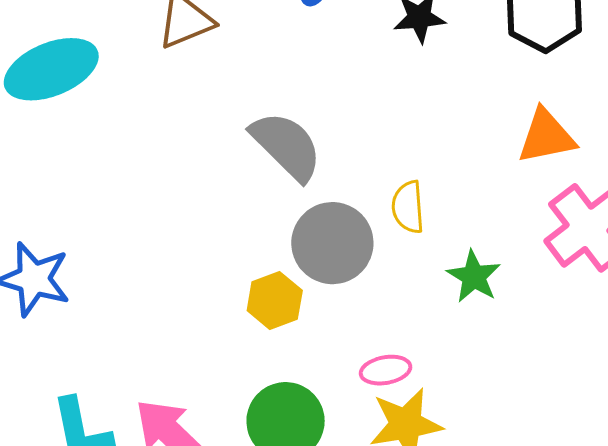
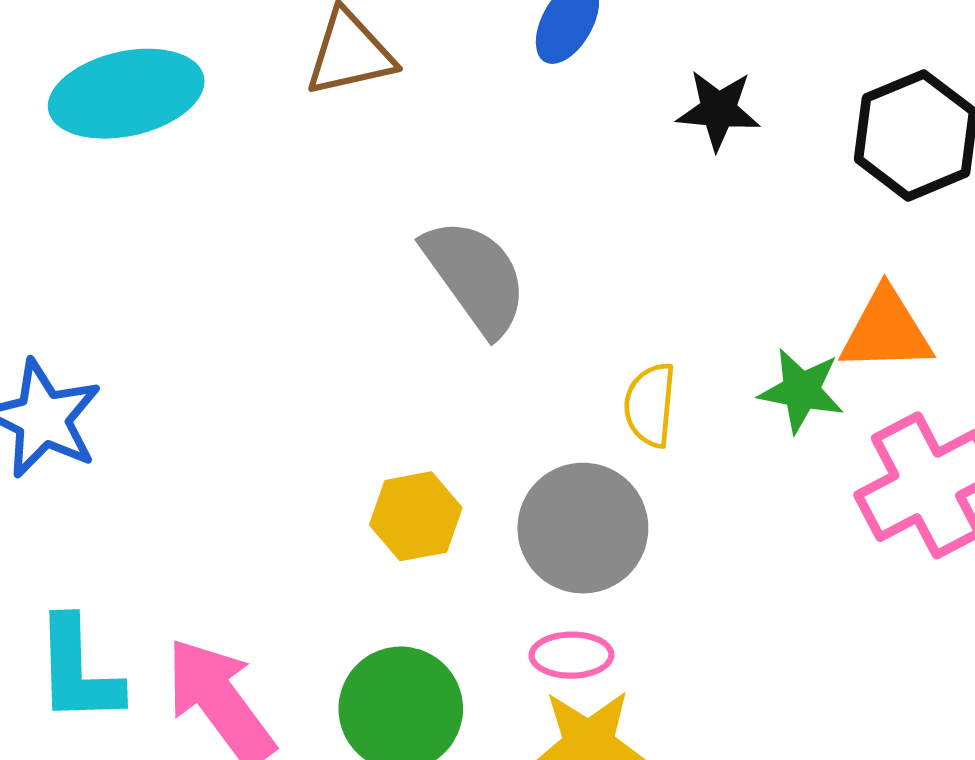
gray circle: (332, 243) -> (583, 528), moved
green star: (474, 276) -> (801, 391), moved, turned -30

